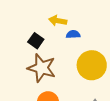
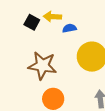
black square: (36, 41) -> (32, 22), moved

